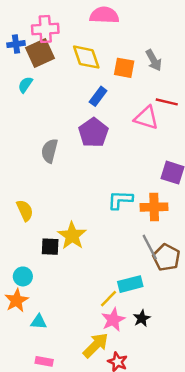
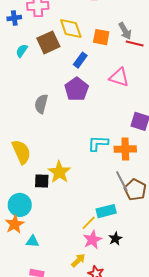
brown square: (40, 53) -> (48, 42), moved
red line: (167, 102) -> (135, 44), moved
yellow semicircle: (25, 210) -> (21, 152), size x1.4
cyan circle: (23, 276) -> (20, 205), size x1.5
yellow arrow: (96, 345) -> (78, 260), size x0.7

